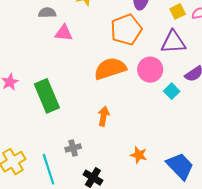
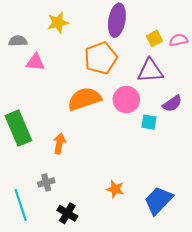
cyan square: (172, 91) -> (149, 122), turned -35
orange arrow: (104, 116) -> (59, 143), moved
blue trapezoid: (180, 166) -> (158, 200), turned -92

